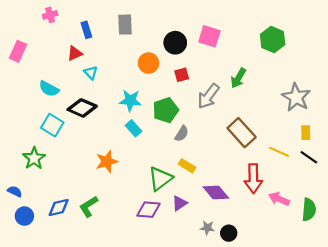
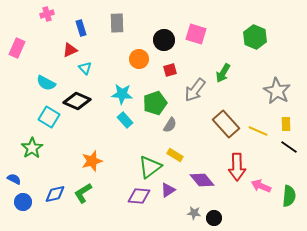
yellow line: (279, 152) -> (258, 131), moved
orange star: (107, 161) -> (92, 161), moved

